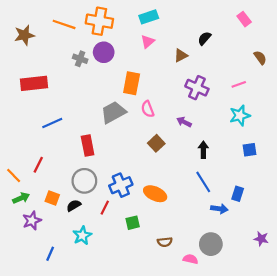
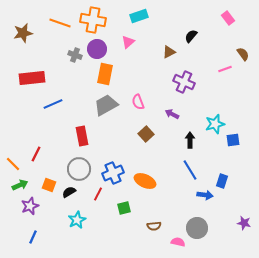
pink triangle: (148, 42) -> (128, 42), moved
orange rectangle: (132, 83) -> (105, 74), moved
pink line: (239, 84) -> (225, 69), moved
cyan star: (240, 115) -> (215, 124), moved
blue line: (52, 123) -> (53, 104), moved
blue line: (50, 254) -> (33, 237), moved

